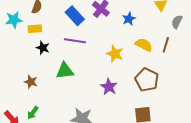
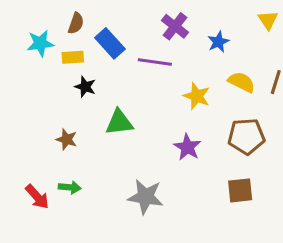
blue rectangle: (75, 16) -> (110, 43), moved
purple line: (75, 41) -> (155, 62), moved
brown pentagon: (147, 80) -> (246, 136), turned -30
green arrow: (33, 113) -> (70, 187), turned -120

